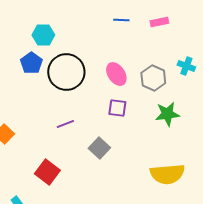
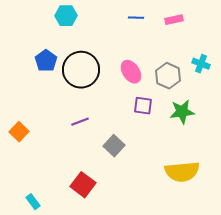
cyan hexagon: (43, 35) -> (66, 16), moved
purple square: (117, 108) -> (143, 106), moved
red square: (47, 172) -> (83, 185), moved

